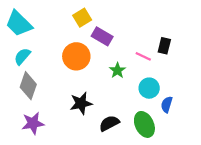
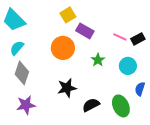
black rectangle: (164, 46) -> (138, 39), turned 48
pink line: (143, 56) -> (120, 37), moved
cyan circle: (149, 88) -> (128, 66), moved

